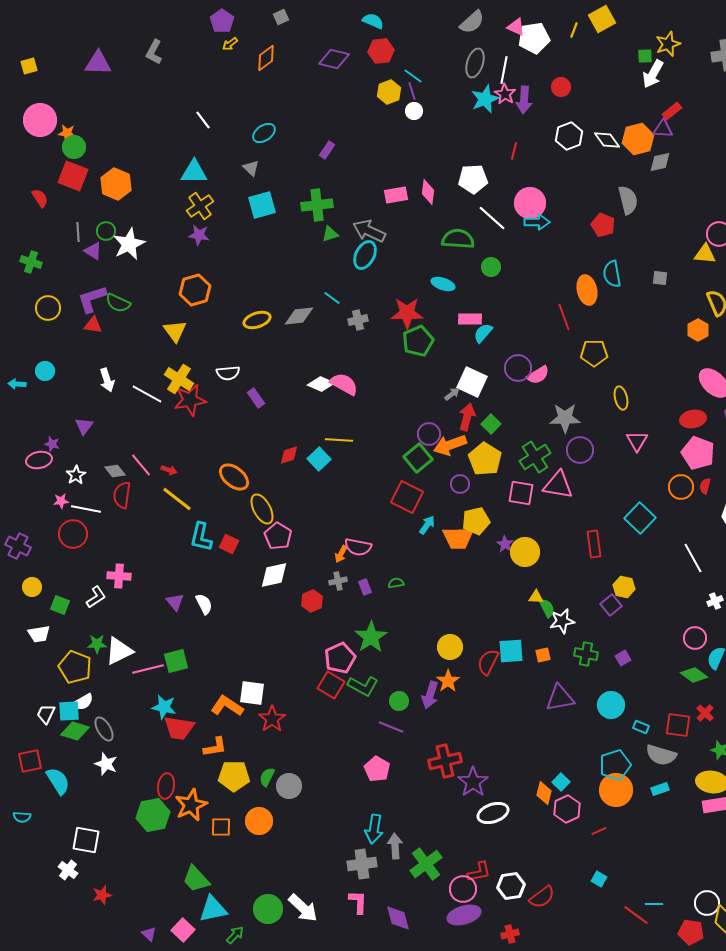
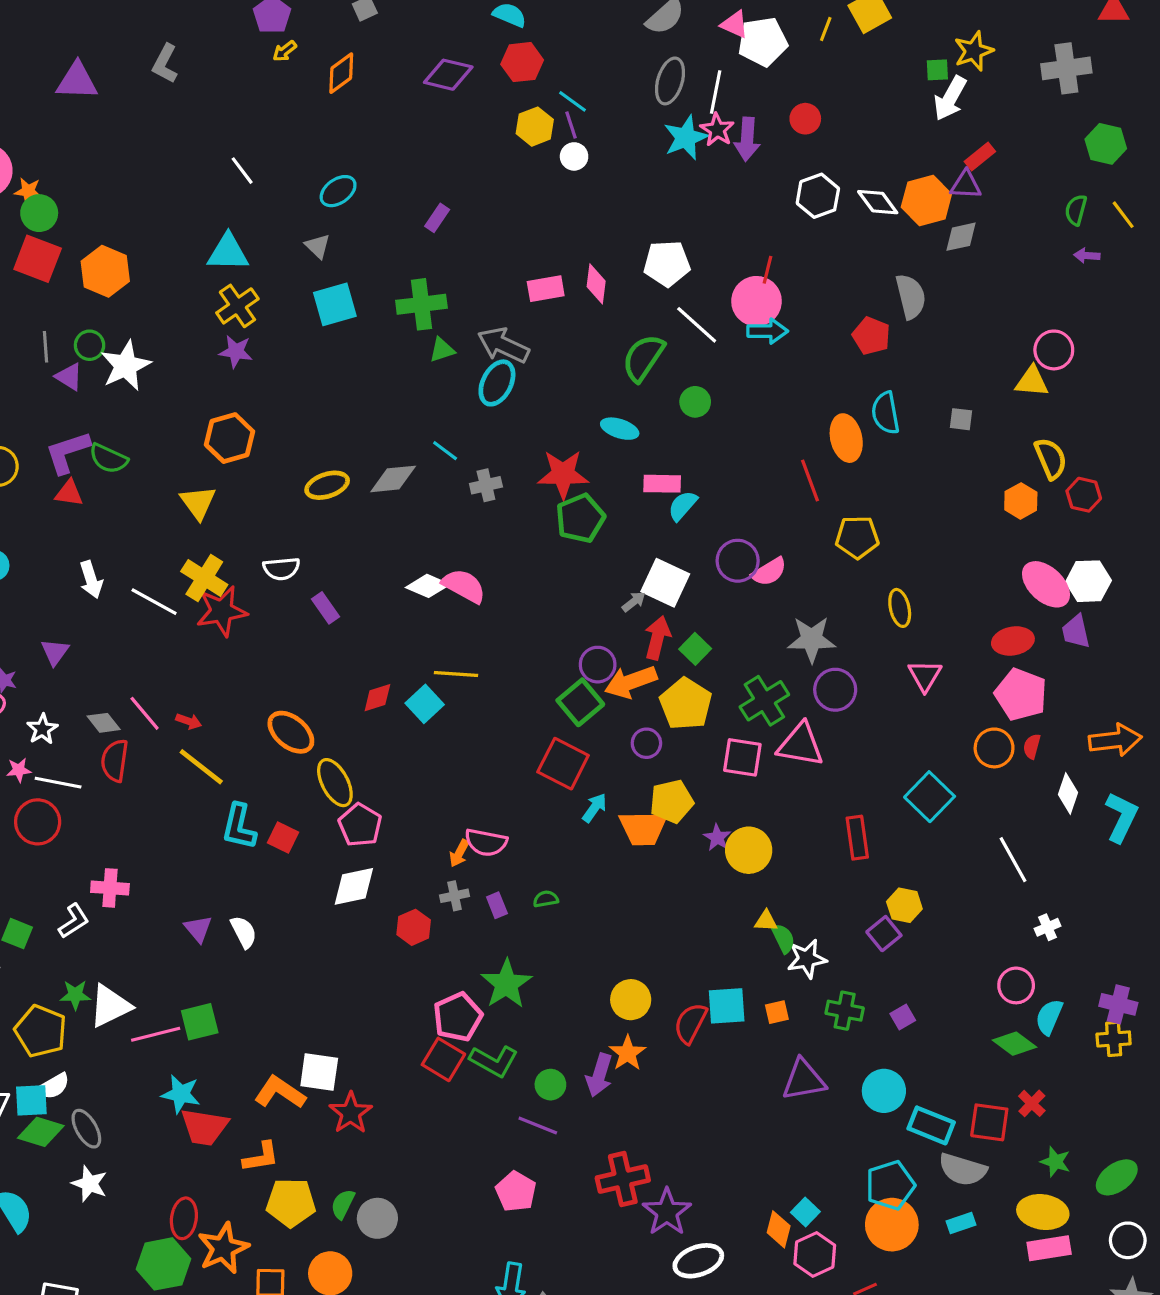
red line: (514, 151) -> (768, 270), moved
green semicircle: (458, 239) -> (643, 358), turned -60
cyan rectangle: (641, 727) -> (931, 1125), size x1.8

